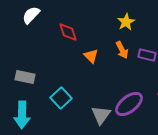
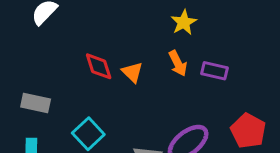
red diamond: (68, 32) -> (99, 66), moved

